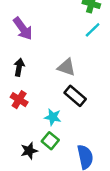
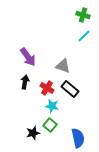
purple arrow: (23, 29) -> (28, 57), moved
black arrow: (19, 67) -> (25, 82), moved
red cross: (19, 100) -> (47, 88), moved

